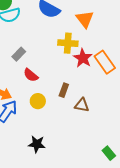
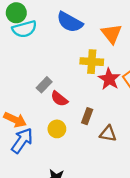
gray rectangle: (19, 54) -> (44, 85), moved
red semicircle: (31, 75) -> (59, 99), moved

